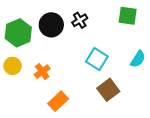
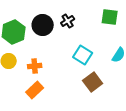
orange cross: (42, 72) -> (35, 66), turned 32
orange rectangle: (58, 101) -> (35, 90), moved

